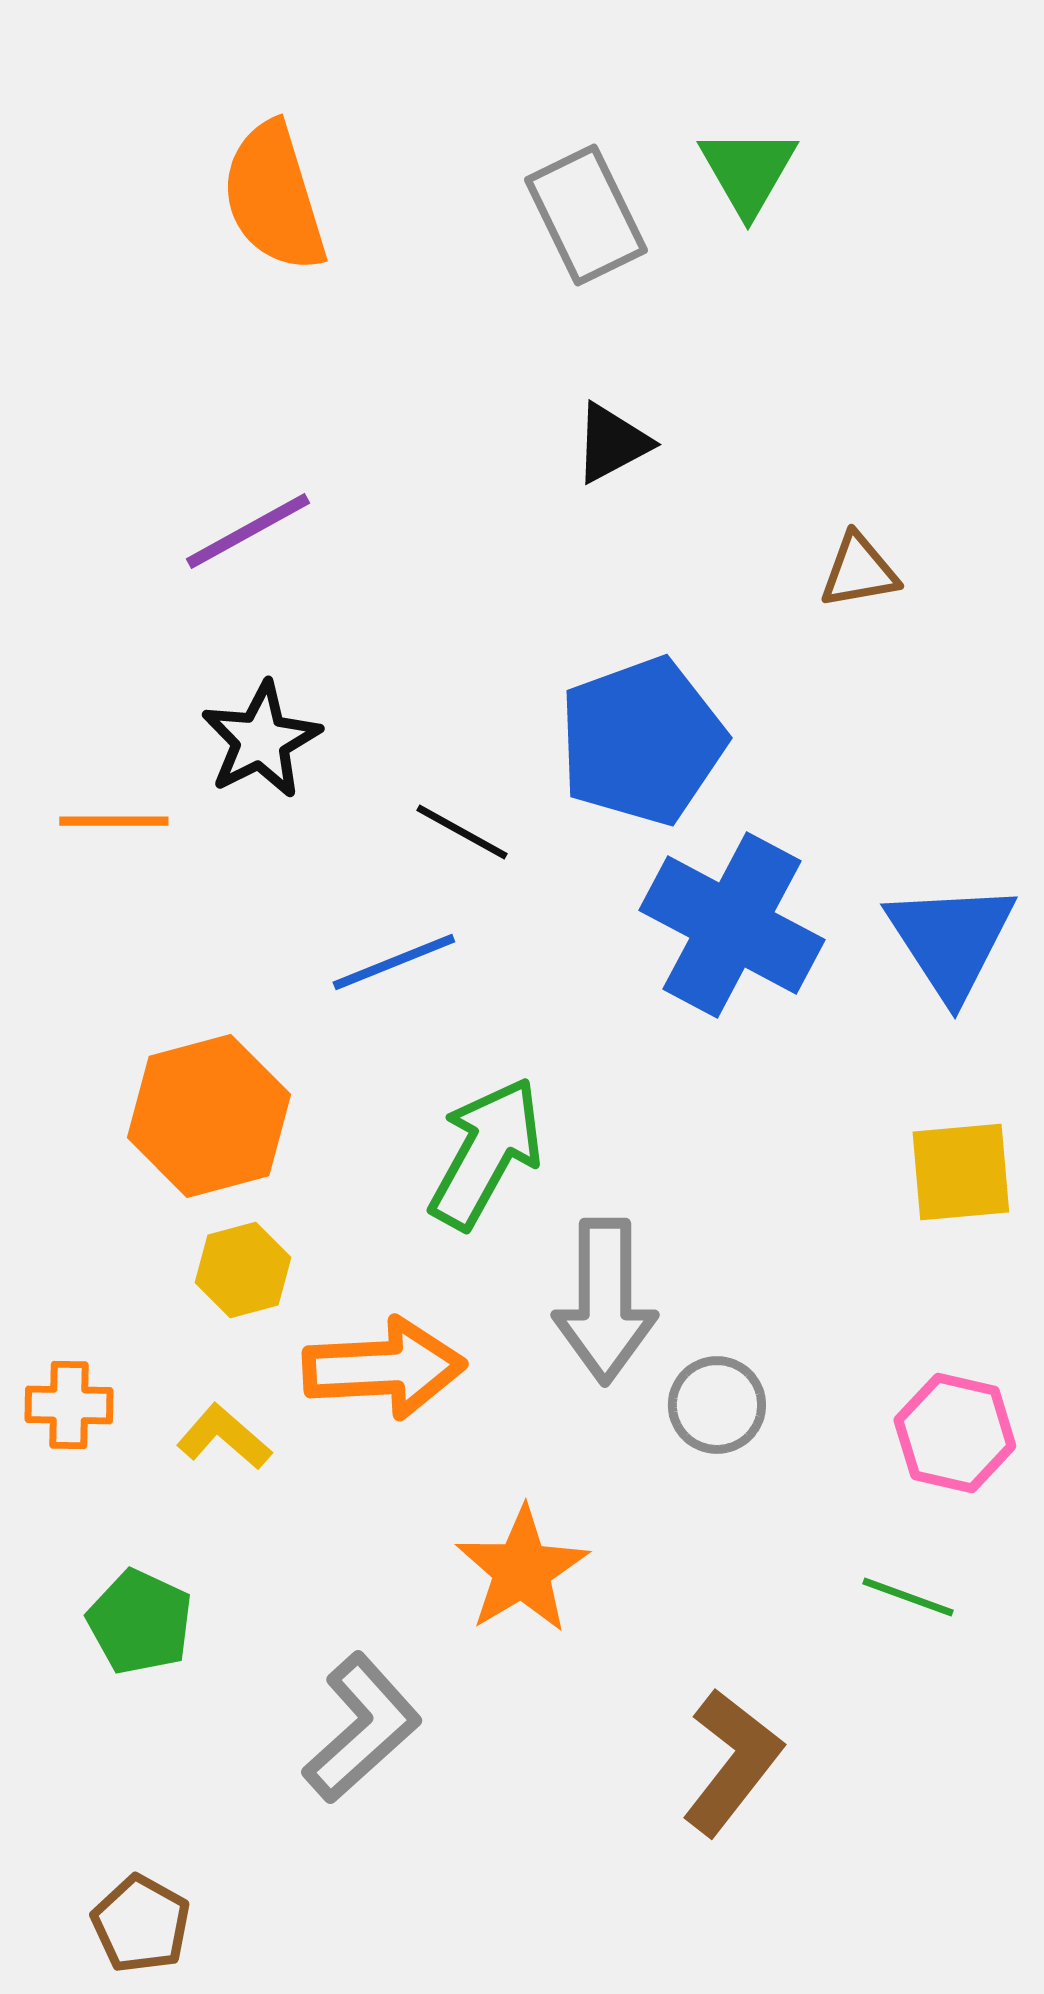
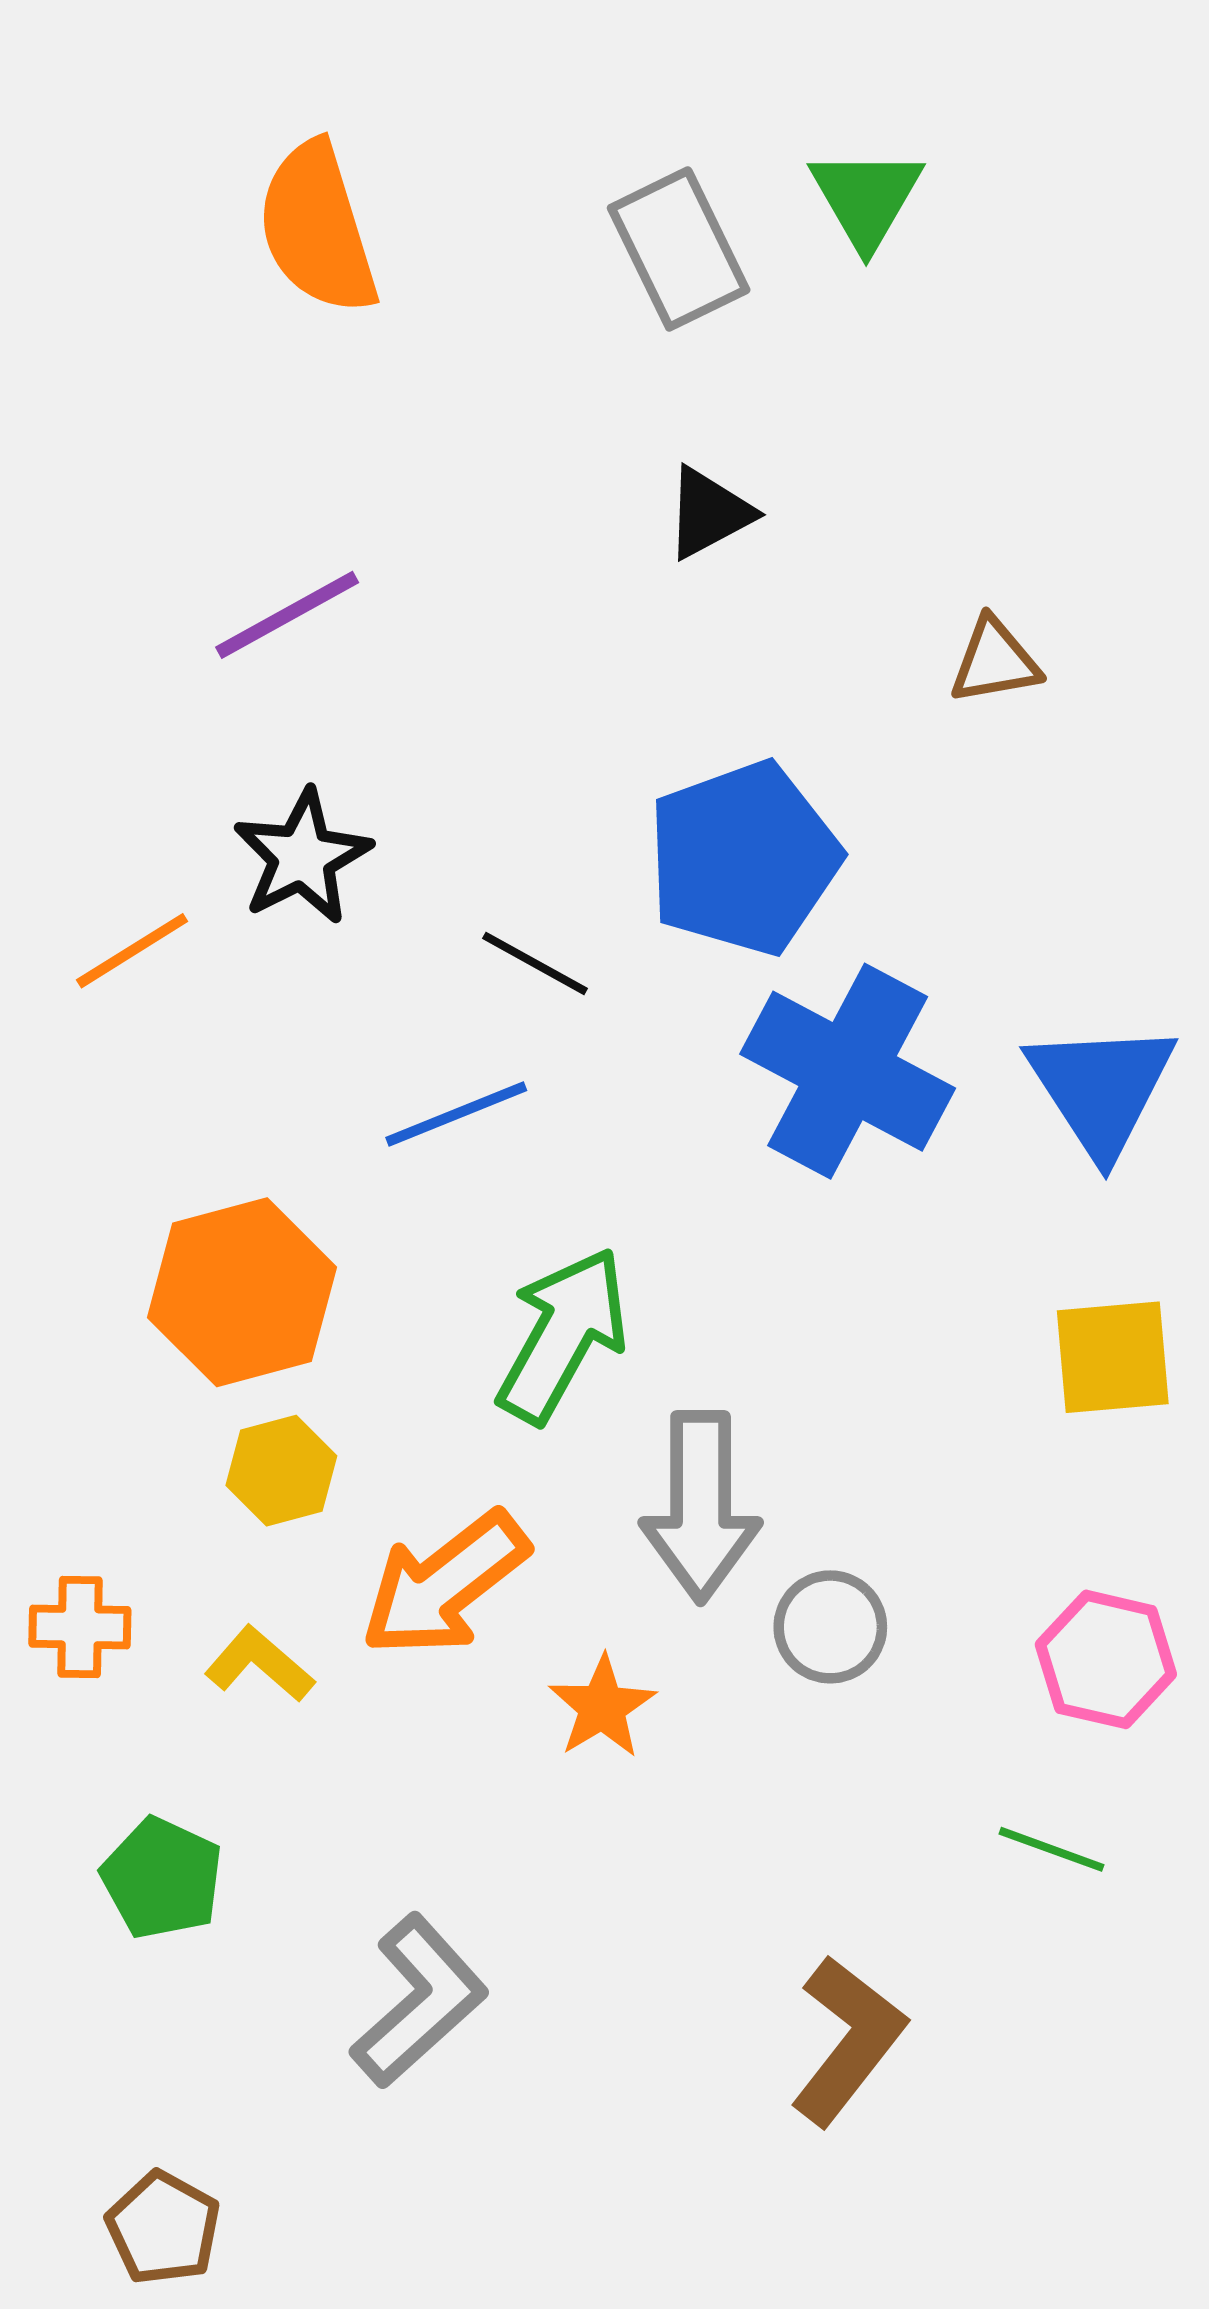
orange line: (114, 821) -> (132, 951), turned -32
orange arrow: (384, 1368) -> (445, 1584), turned 145
orange star: (522, 1570) -> (602, 1707), moved, size x0.7

